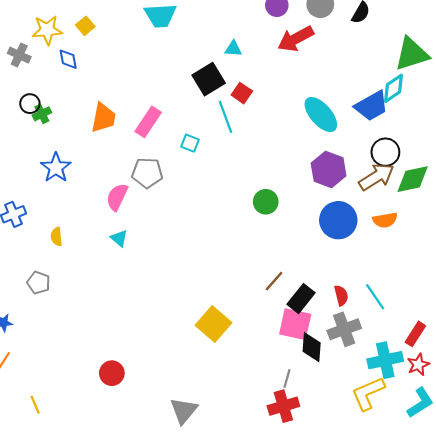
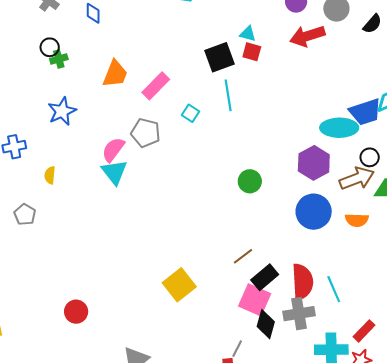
red square: (242, 93) -> (252, 52), moved, turned -30
cyan ellipse: (321, 114) -> (339, 128), moved, turned -60
black circle: (385, 152) -> (370, 157), size x0.7
cyan triangle: (119, 238) -> (114, 172), moved, size x1.6
red semicircle: (341, 295) -> (302, 282), size x1.8

